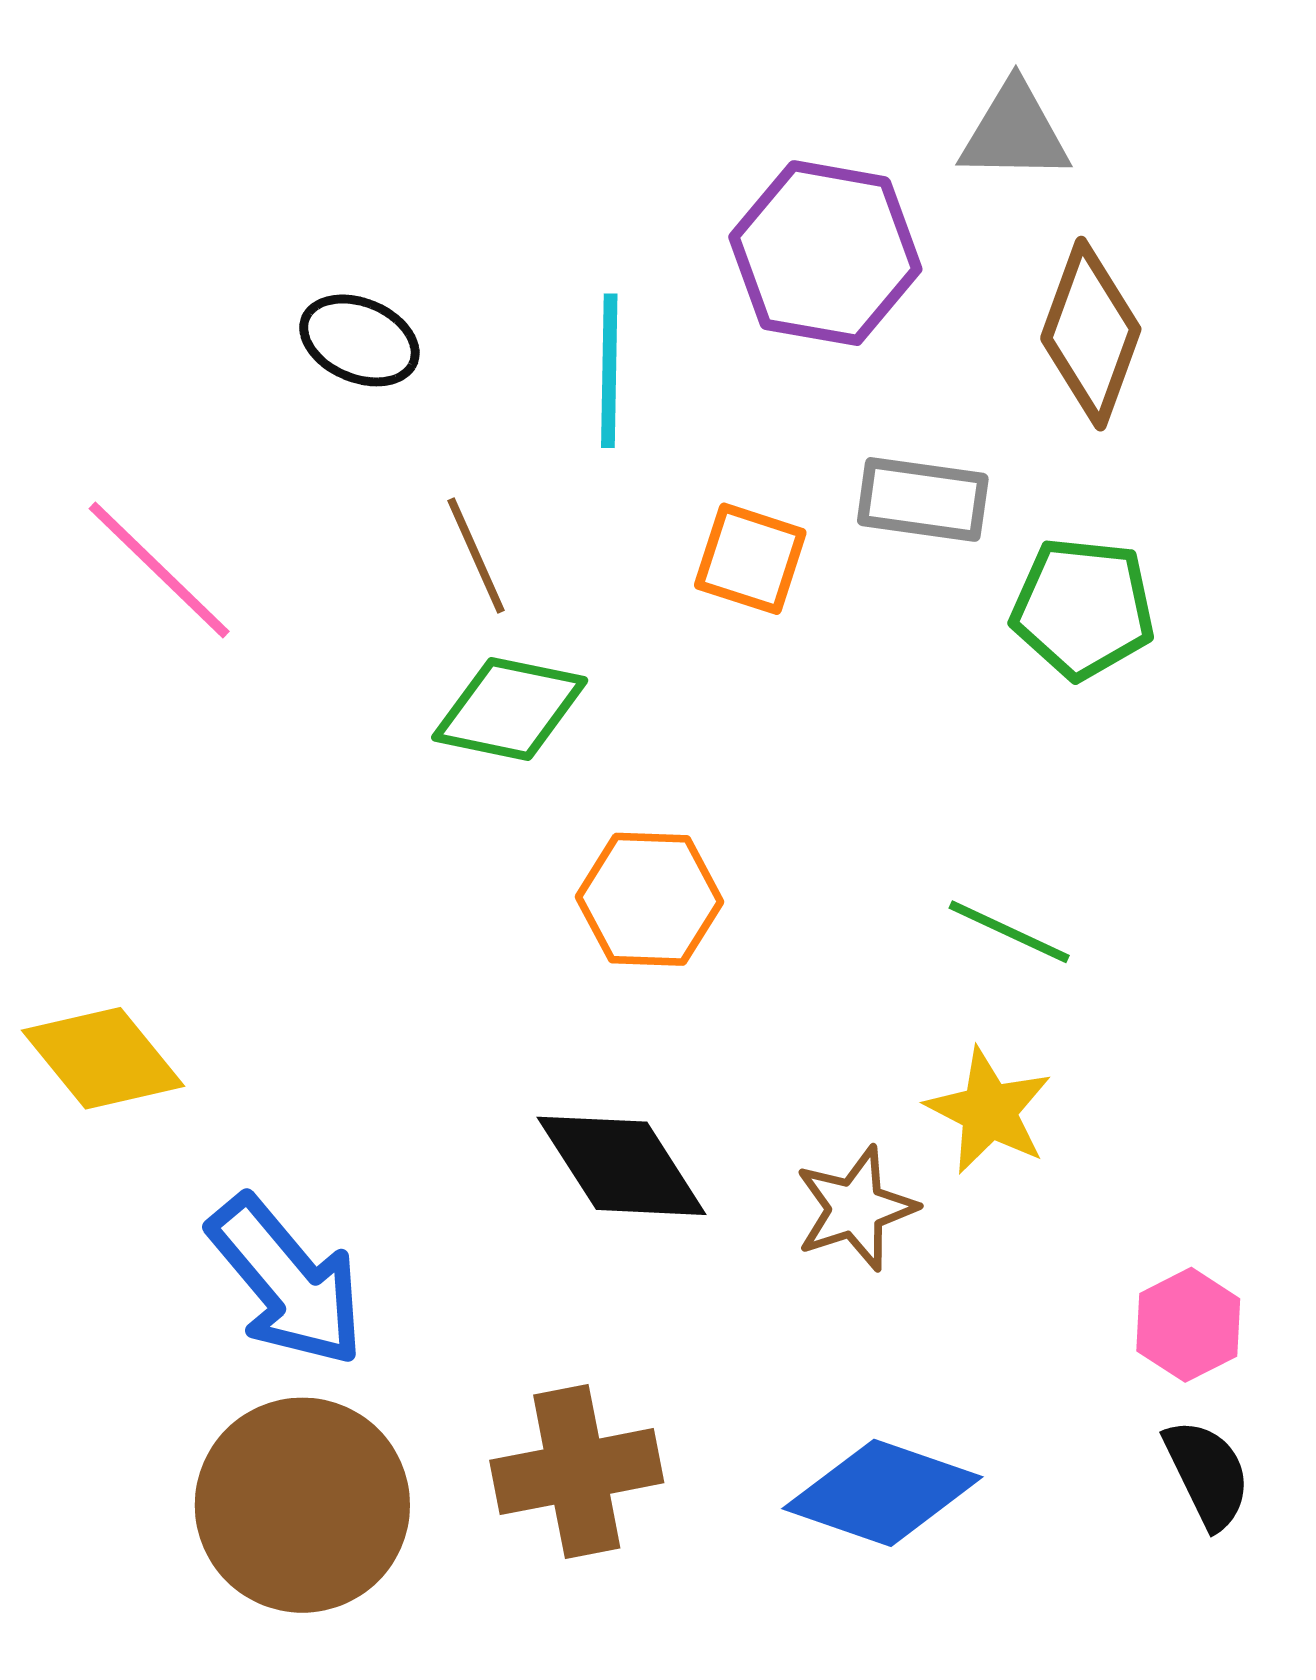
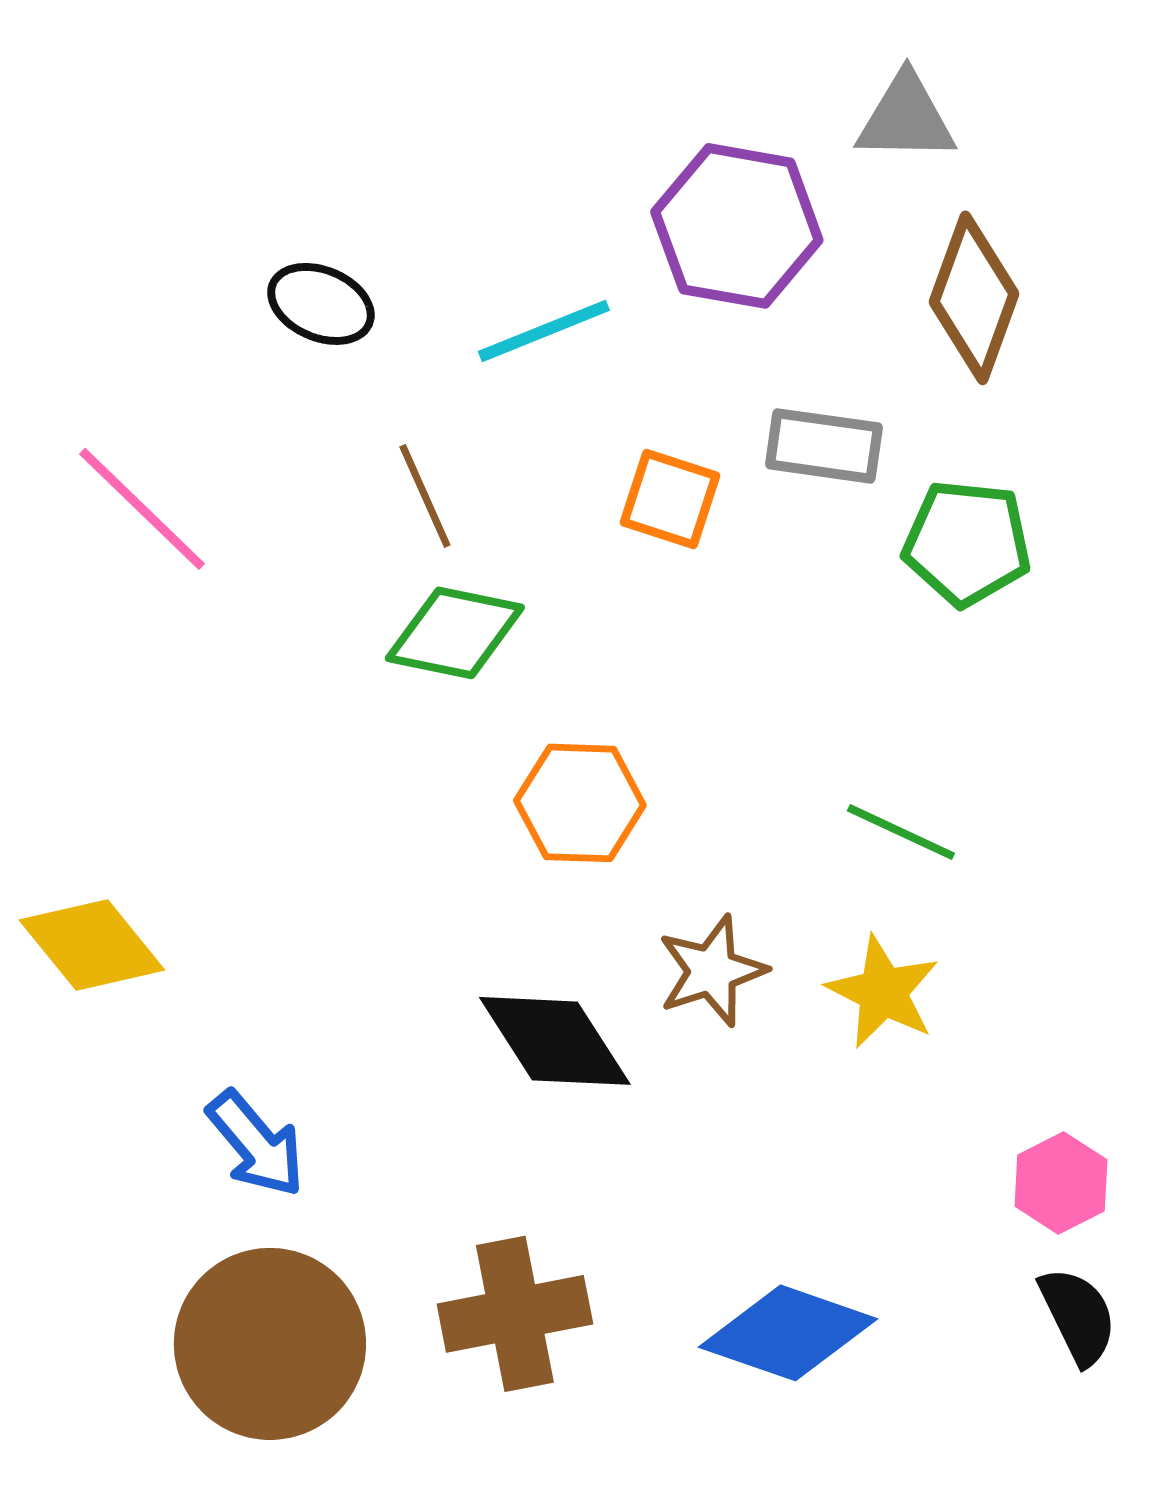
cyan line: (609, 371) -> (544, 331), turned 67
brown star: (856, 1208) -> (712, 971), moved
blue arrow: (287, 1281) -> (256, 1144), size x0.7

